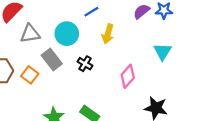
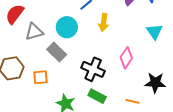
black cross: (85, 64) -> (93, 69), moved, size x1.6
orange square: (30, 75) -> (41, 77), moved, turned -35

